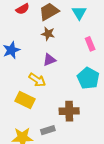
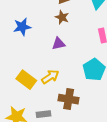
yellow arrow: (37, 80) -> (50, 77), moved, turned -78

